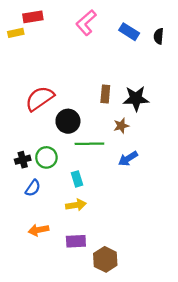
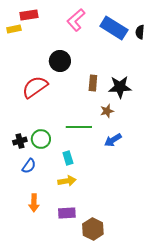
blue rectangle: (129, 32) -> (114, 28), size x1.5
black circle: (68, 121) -> (60, 61), moved
orange arrow: (39, 230) -> (34, 203), turned -78

